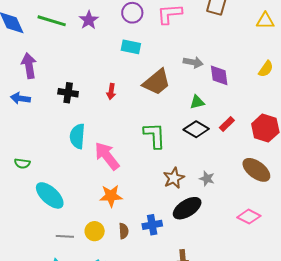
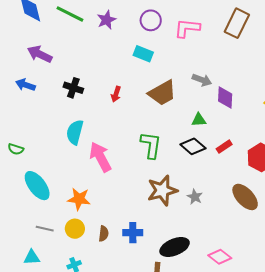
purple arrow: (29, 66) -> (40, 54), turned -65
brown star: (174, 178) -> (162, 190), size x1.4
orange star: (111, 196) -> (79, 199), moved
black ellipse: (187, 208) -> (175, 247), moved
pink diamond: (249, 217) -> (220, 257), moved

